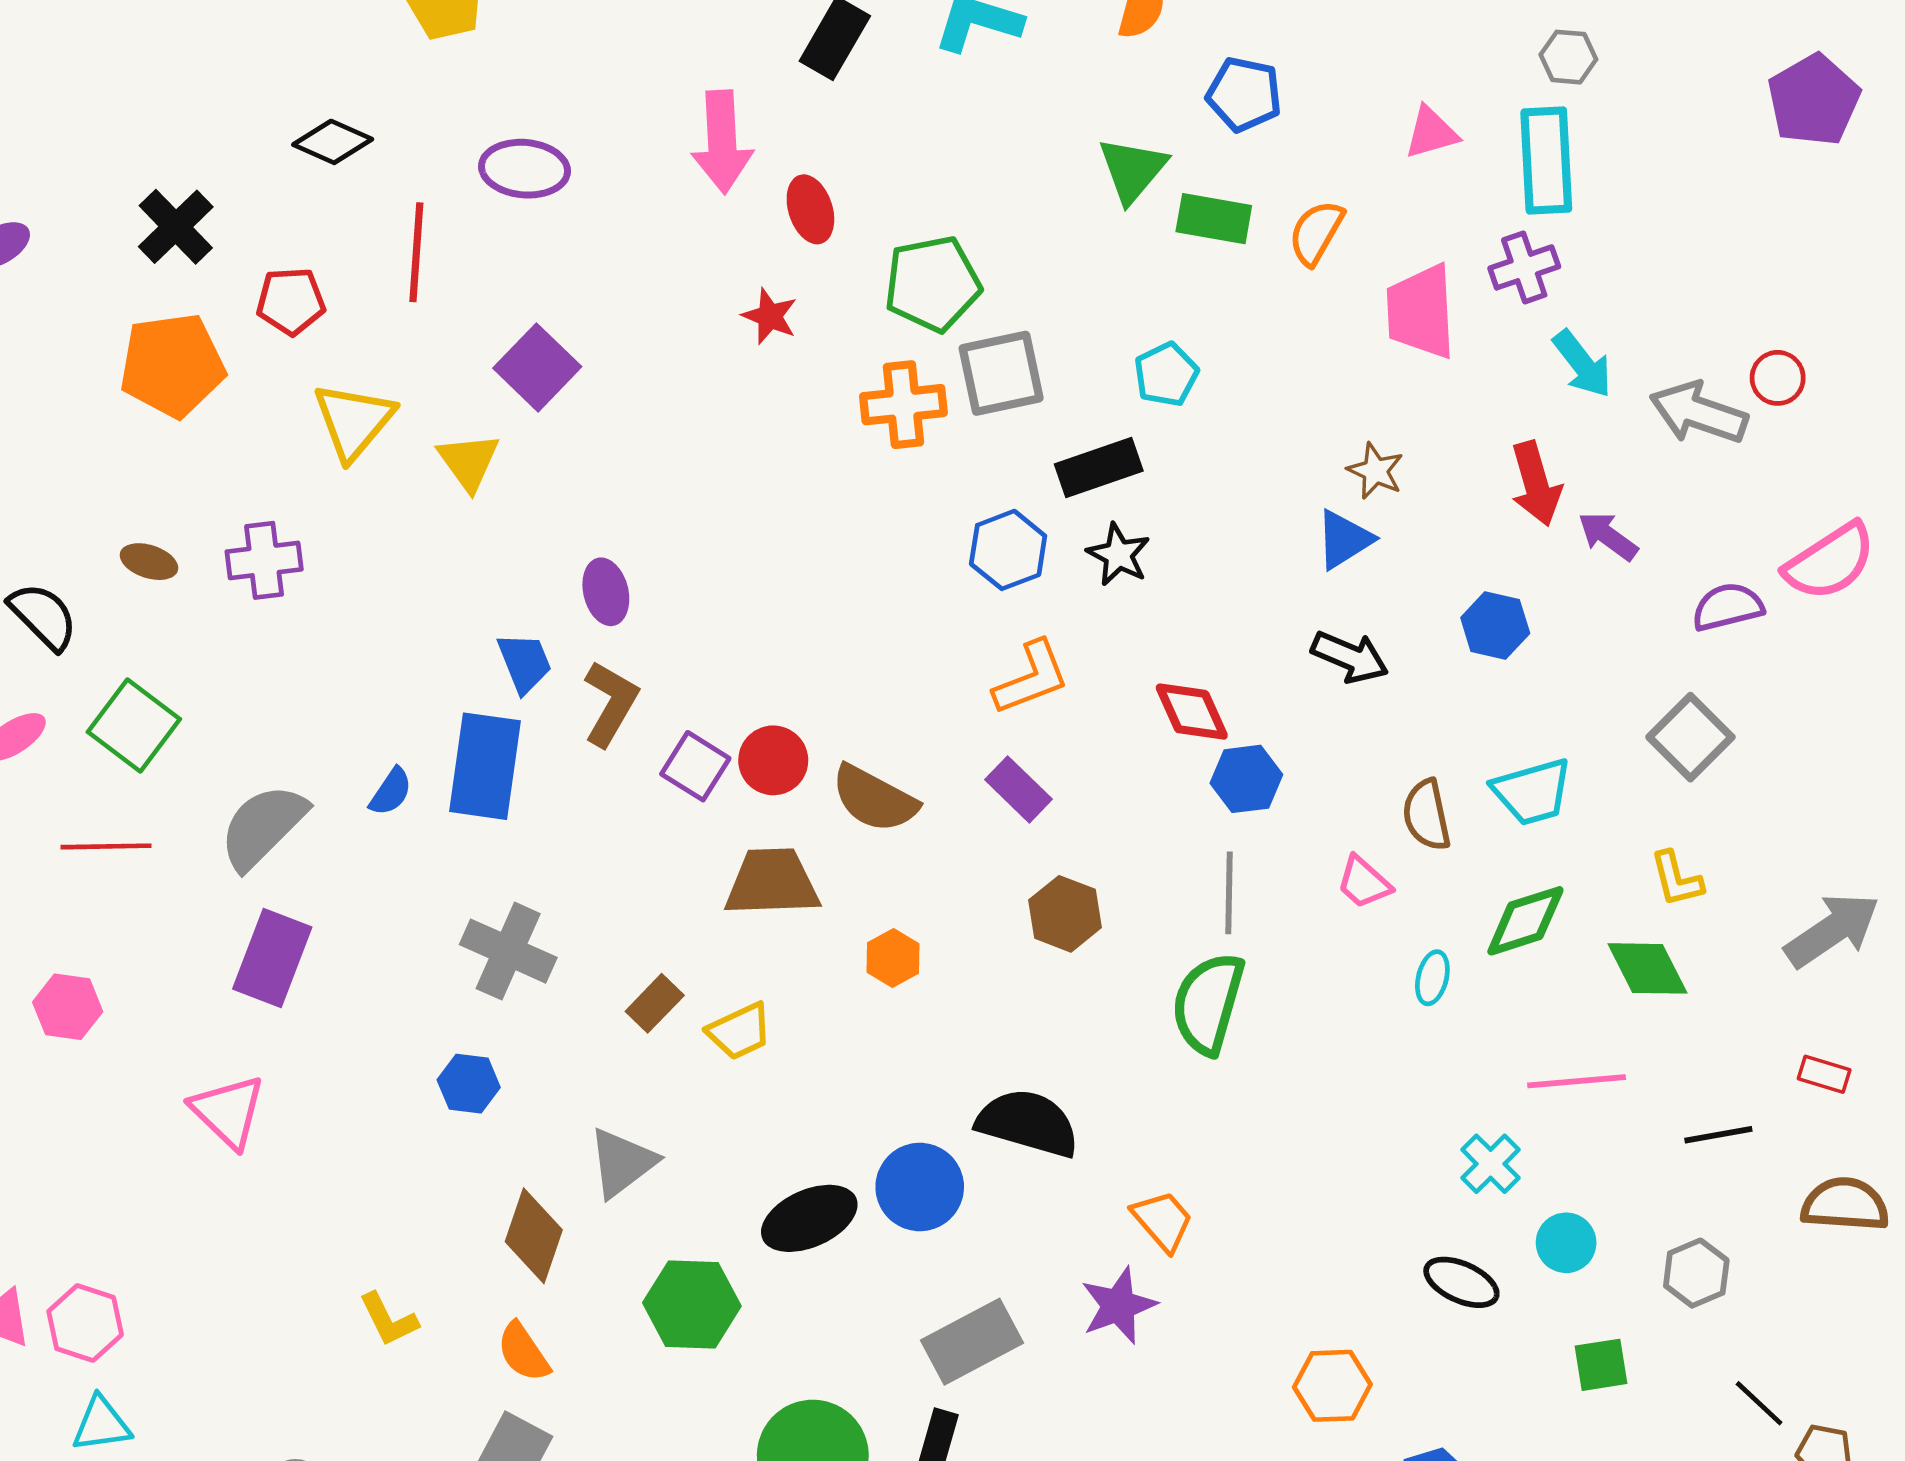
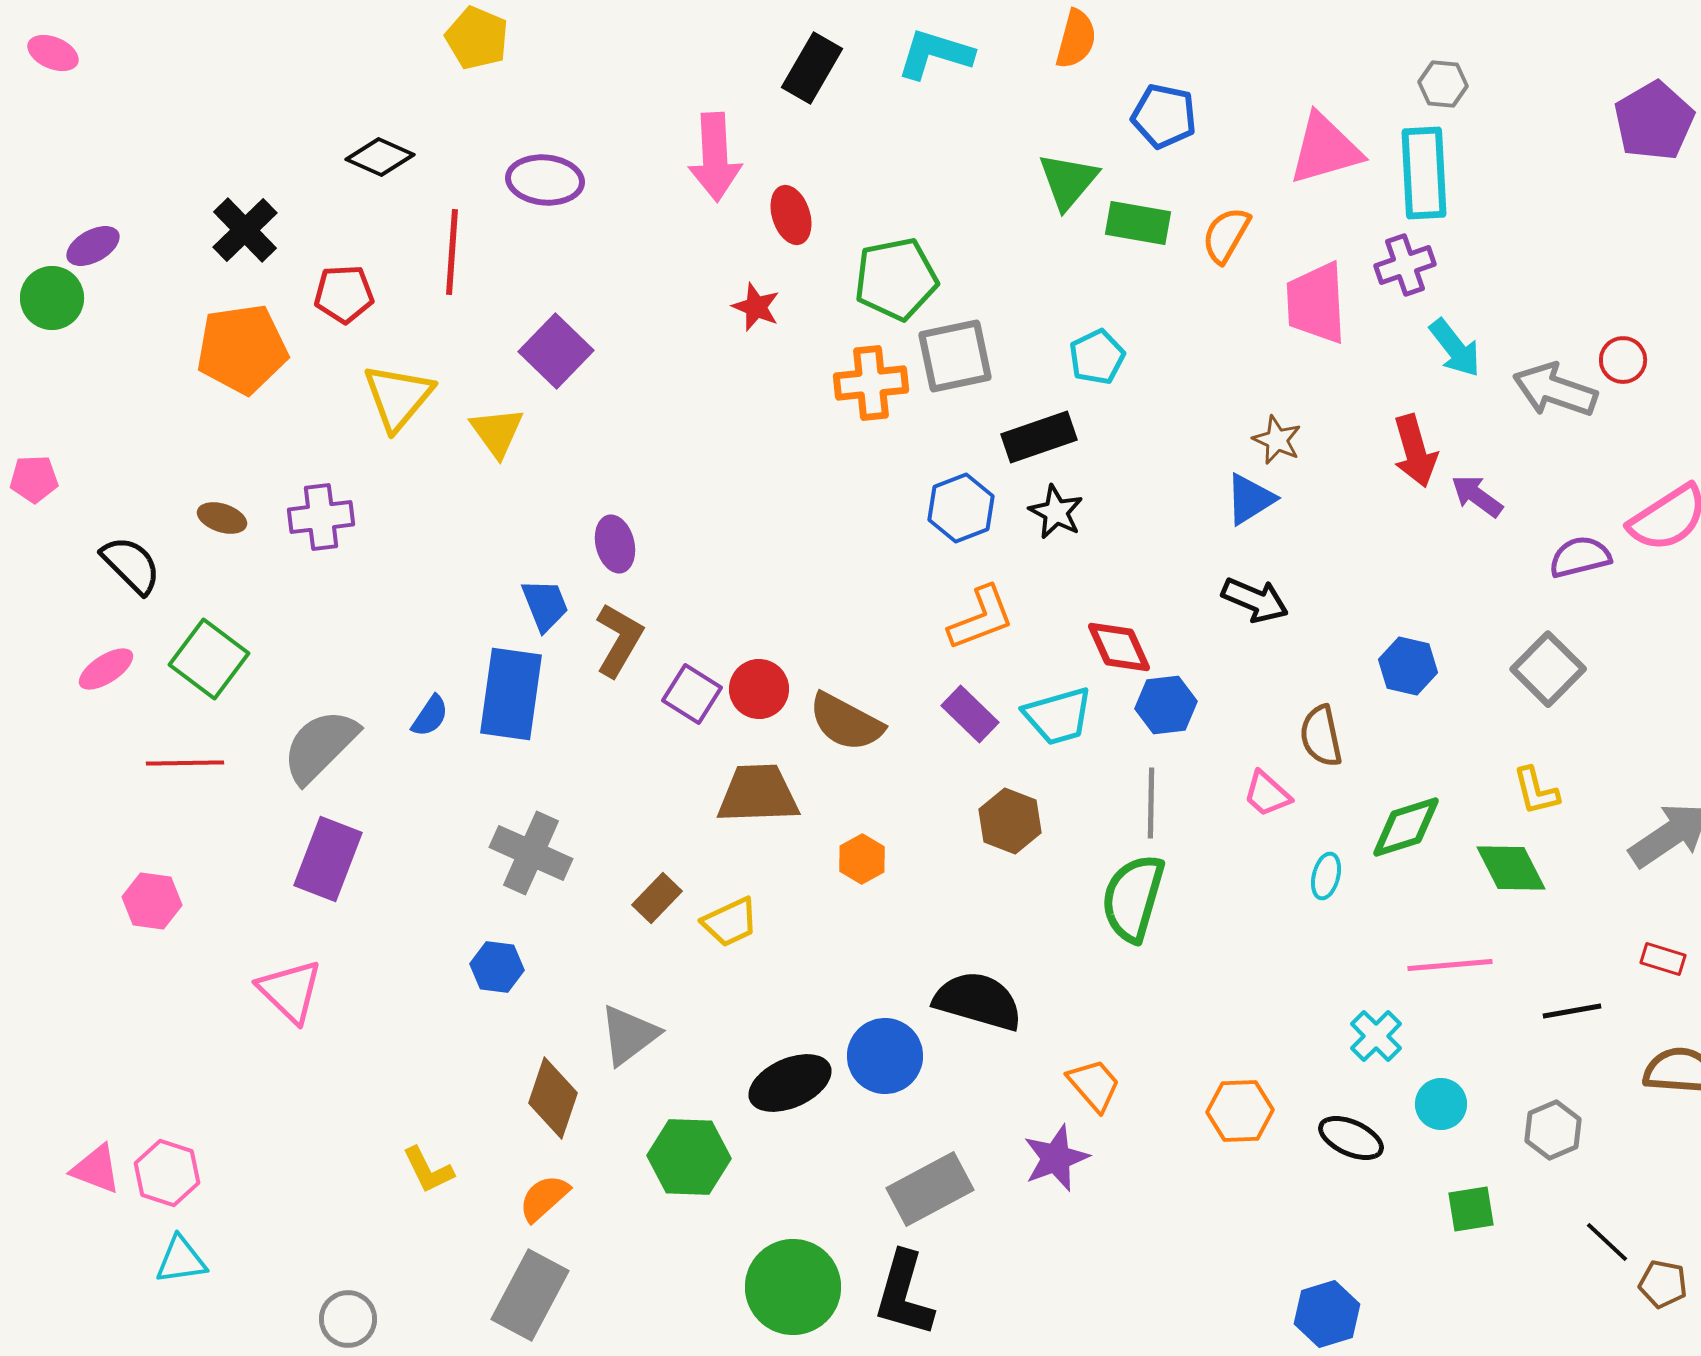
pink triangle: (1431, 133) -> (1325, 149), size x1.6
blue hexagon: (1495, 626) -> (1408, 666), moved
cyan trapezoid: (1532, 792) -> (1058, 716), moved
orange semicircle: (523, 1352) -> (544, 1198), turned 82
orange hexagon: (1332, 1386) -> (1240, 1111), moved

